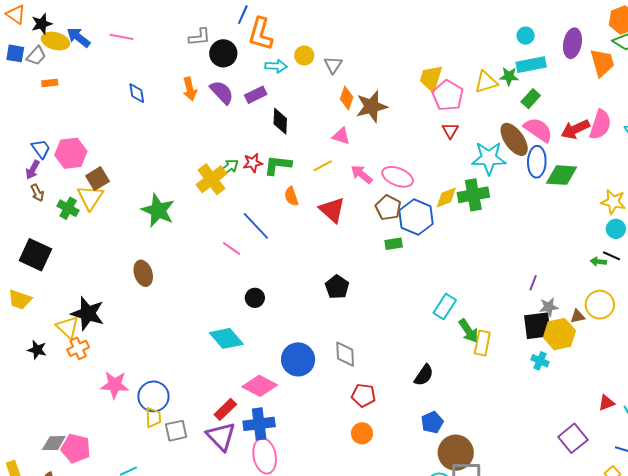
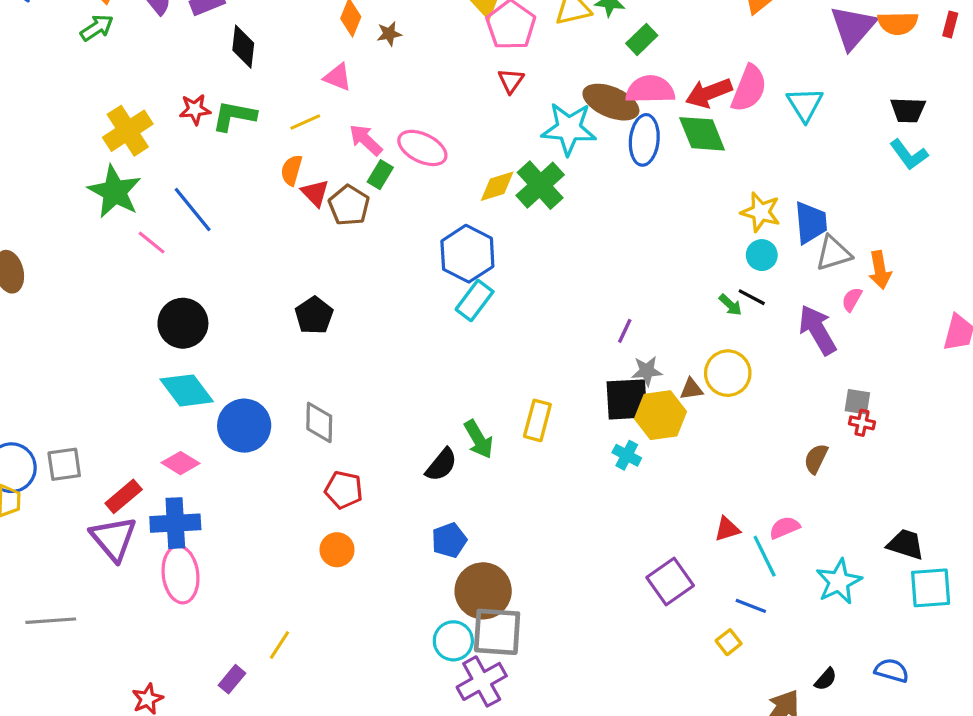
brown star: (372, 106) -> (389, 34), size x0.5
pink semicircle: (538, 130) -> (650, 90), turned -40
brown ellipse: (514, 139) -> (611, 102), turned -36
green arrow: (229, 167) -> (97, 28), moved
green diamond: (562, 175) -> (702, 134), moved, turned 60
green cross: (473, 195) -> (540, 185), turned -36
orange semicircle: (291, 196) -> (292, 170), moved, turned 30
brown pentagon: (388, 208) -> (349, 205), moved
green star: (158, 210) -> (115, 192), moved
red triangle: (332, 210) -> (315, 193), size x0.7
blue hexagon: (416, 217) -> (467, 254), moved
green rectangle: (394, 244) -> (380, 175), moved, turned -54
green arrow: (598, 262) -> (730, 305), turned -147
black circle: (255, 298) -> (183, 323), size x1.6
cyan rectangle: (445, 306) -> (475, 300), moved
green arrow: (468, 331) -> (479, 439), moved
cyan diamond: (226, 338) -> (187, 390), moved
pink diamond: (260, 386) -> (180, 463), size x0.7
gray square: (176, 431) -> (64, 464), moved

